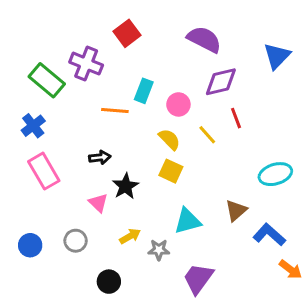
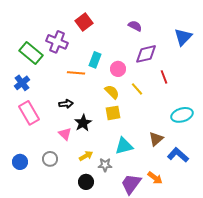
purple semicircle: (204, 39) -> (135, 26), size x0.6
red line: (236, 118) -> (164, 77), moved
yellow square: (171, 171) -> (113, 113), turned -35
orange arrow: (290, 269) -> (155, 178), moved
black circle: (109, 282) -> (86, 182), moved

